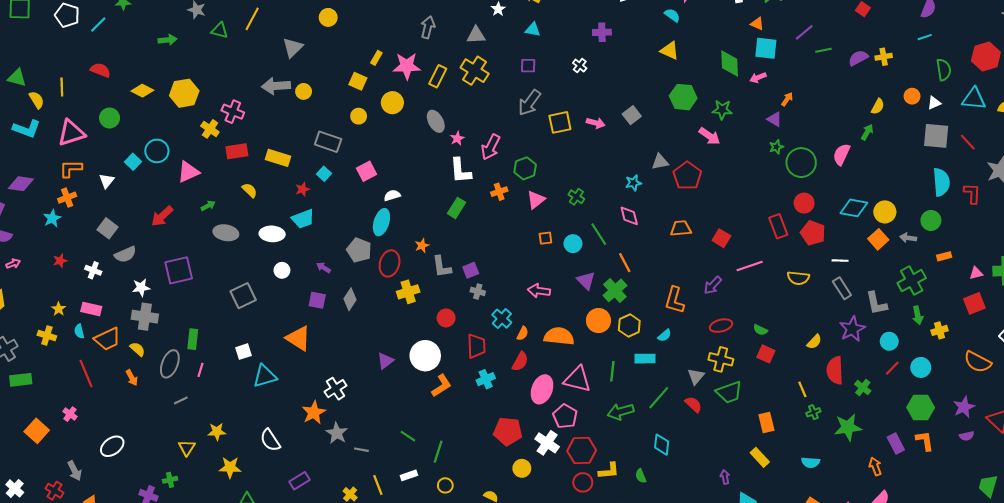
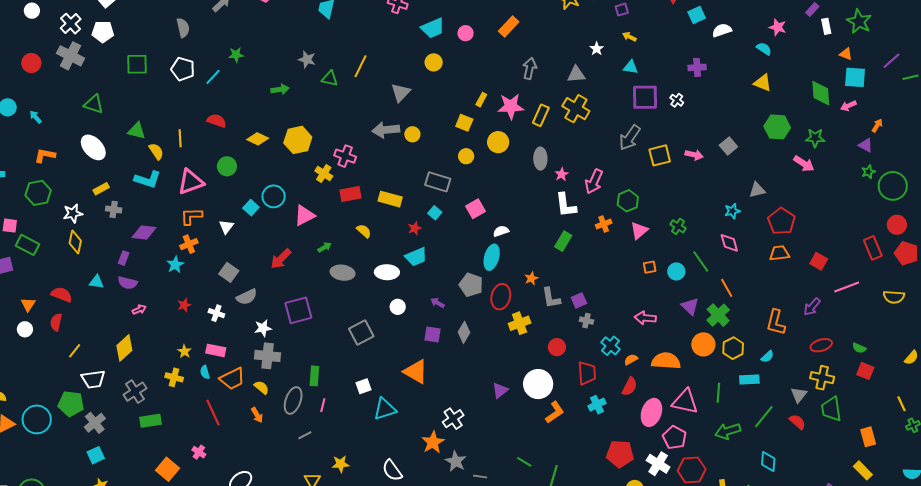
purple square: (528, 66) -> (645, 97), moved, size x1.8
gray ellipse: (436, 121) -> (540, 159), turned 30
red pentagon: (687, 176) -> (781, 221), moved
orange semicircle: (523, 334) -> (631, 359), turned -144
green trapezoid: (729, 392) -> (831, 409), turned 104

